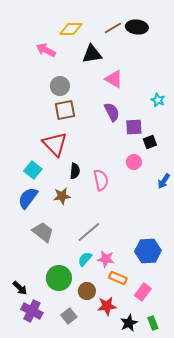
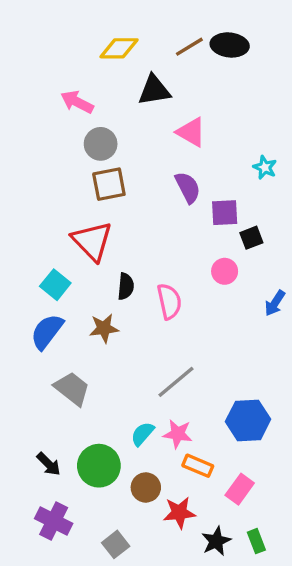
pink arrow: (46, 50) -> (77, 102), moved
gray line: (89, 232) -> (176, 382), moved
black arrow: (20, 288) -> (49, 464), moved
gray square: (69, 316) -> (116, 544), moved

